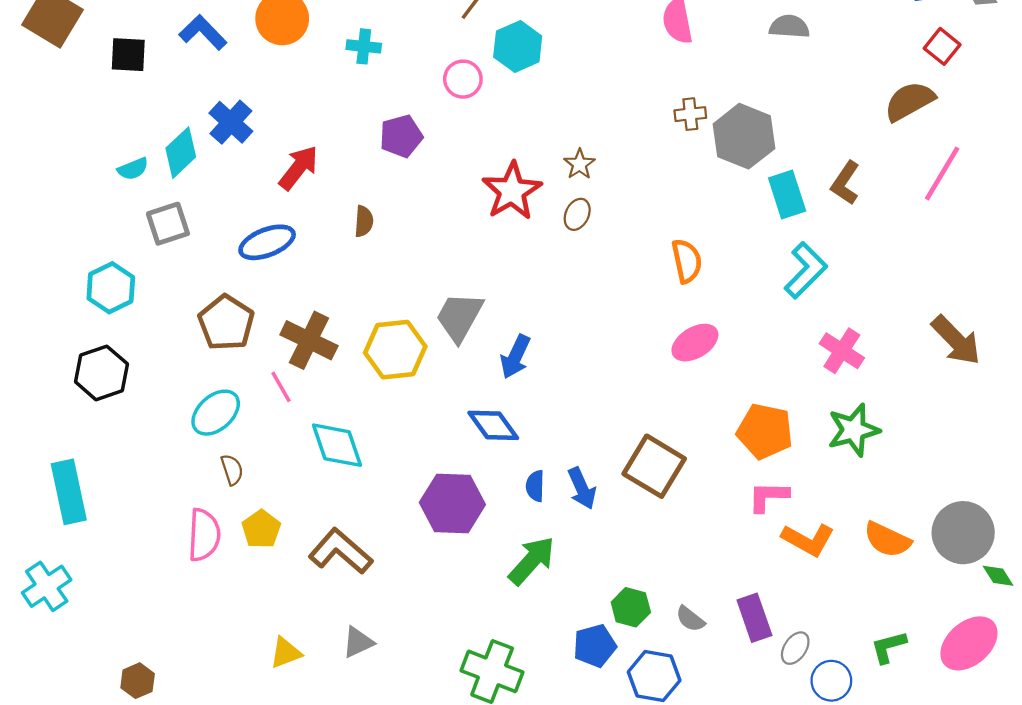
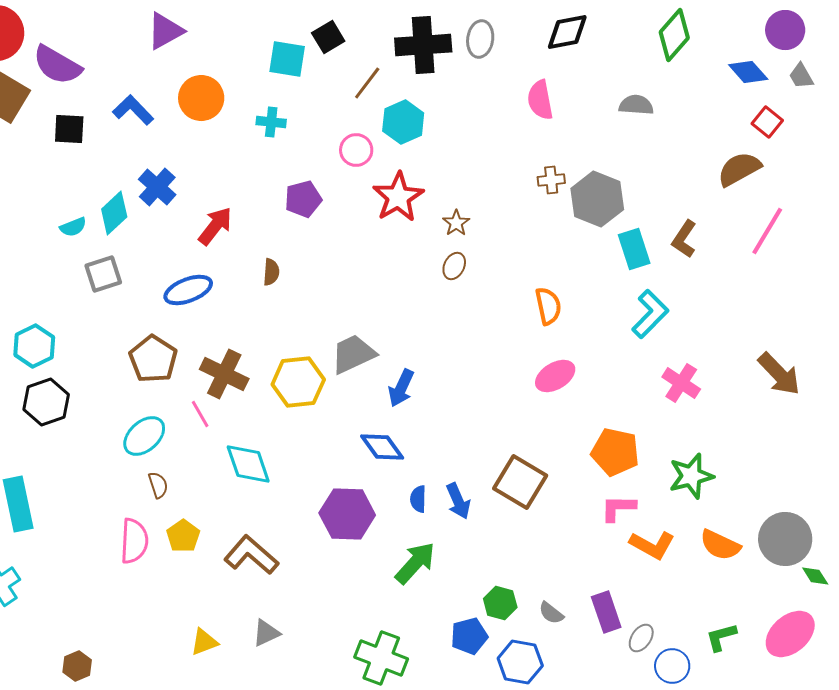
red star: (512, 191) -> (398, 197), moved
cyan hexagon: (111, 288) -> (34, 346), moved
gray trapezoid: (459, 317) -> (353, 354), turned 36
green star: (854, 430) -> (691, 476), moved

